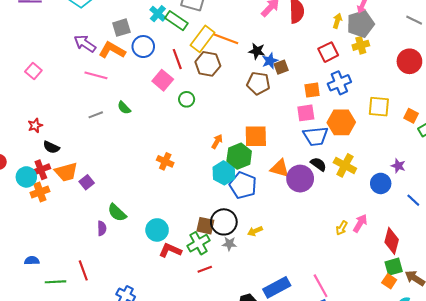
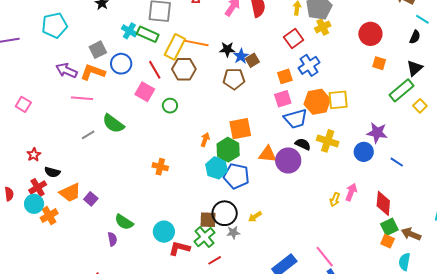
yellow square: (379, 107) -> (338, 100), moved
green semicircle: (124, 108) -> (113, 124), size x1.6
orange square: (411, 116) -> (379, 63), moved
purple star: (398, 166) -> (377, 133), size x1.5
red cross: (41, 170) -> (38, 187), moved

